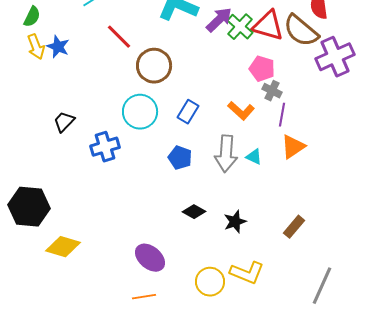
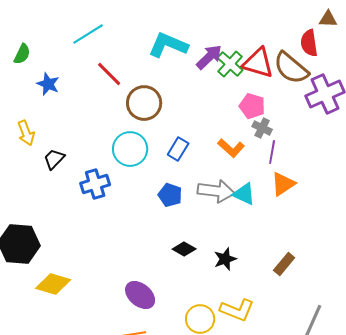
yellow arrow: (36, 47) -> (26, 133), moved
gray arrow: (226, 154) -> (216, 191), turned -87
cyan triangle: (254, 157) -> (244, 194), size x1.4

